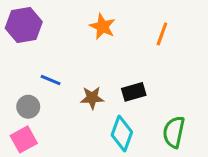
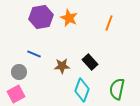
purple hexagon: (24, 25) -> (41, 17), moved
black rectangle: (134, 92) -> (90, 62), turned 63

